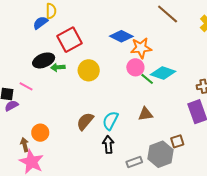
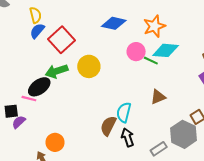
blue semicircle: (40, 23) -> (37, 31), moved
orange star: (141, 48) -> (154, 26), moved
black ellipse: (44, 60) -> (39, 87), moved
green arrow: (58, 67) -> (57, 71), size x1.5
brown semicircle: (85, 121) -> (108, 126), moved

